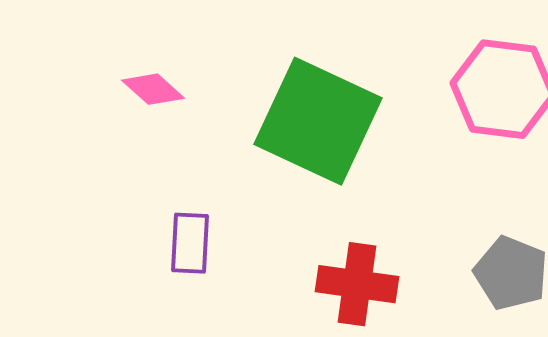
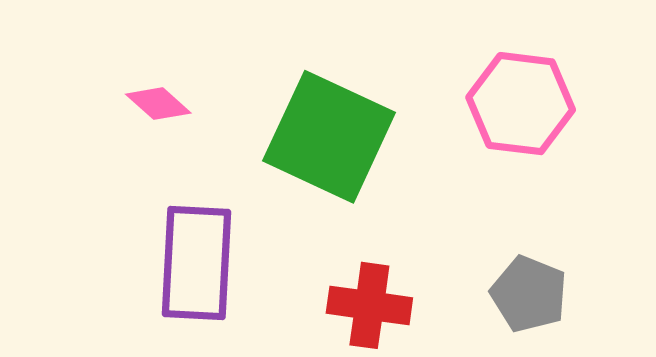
purple rectangle: (190, 243) -> (197, 263), size x1.8

